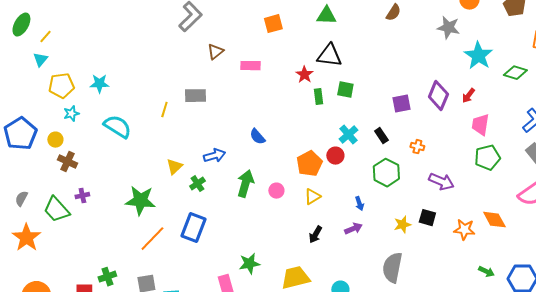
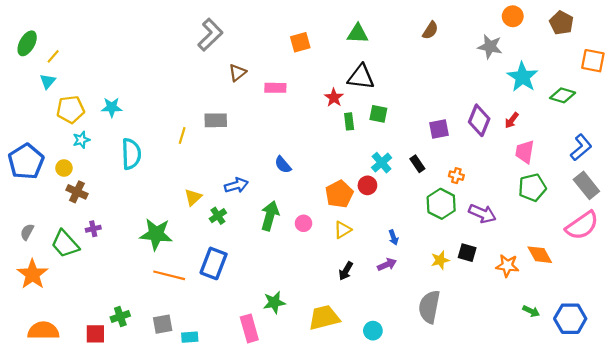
cyan semicircle: (117, 127) -> (131, 154), turned 56
green hexagon: (386, 173) -> (441, 204), moved
orange line: (152, 239) -> (169, 275), turned 60

